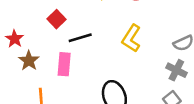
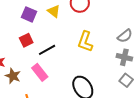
red square: (56, 19) -> (26, 40), turned 32
pink rectangle: (64, 64) -> (40, 72), turned -30

